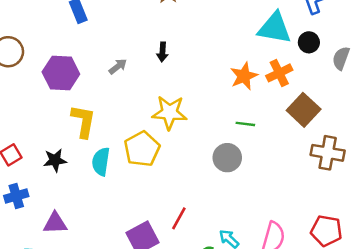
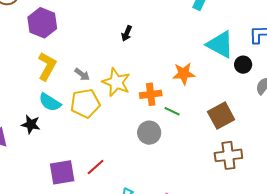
gray arrow: (118, 66) -> (82, 74), moved, turned 56
orange cross: (279, 73) -> (151, 94), moved
brown cross: (328, 153) -> (228, 155), turned -36
black star: (55, 160) -> (31, 124), moved
cyan semicircle: (101, 162) -> (50, 102), turned -85

